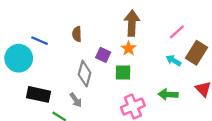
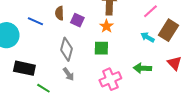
blue line: (40, 41) -> (35, 21), moved
purple square: (103, 55) -> (77, 20), moved
gray arrow: (76, 100) -> (68, 74), moved

